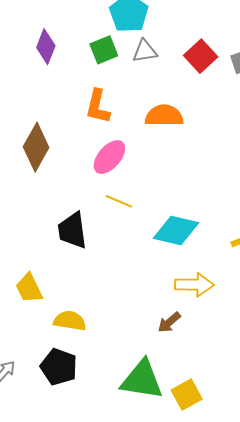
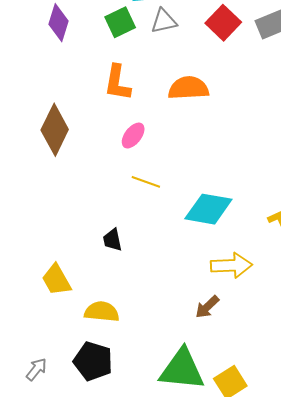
pink ellipse: (109, 157) -> (133, 136), size x0.7
black trapezoid: (72, 230) -> (112, 240), moved, size x0.6

